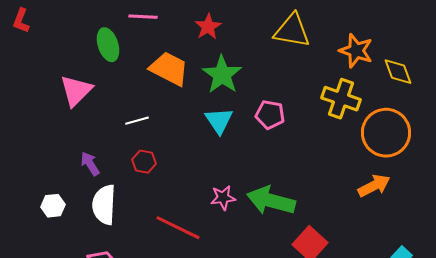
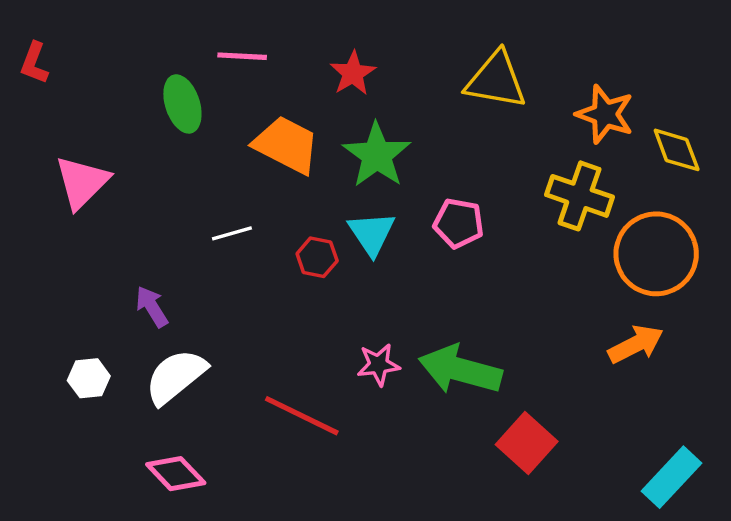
pink triangle: (76, 91) -> (82, 182), moved
red hexagon: (144, 162) -> (317, 257), moved
white semicircle: (104, 205) -> (176, 377), turned 48

